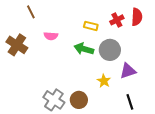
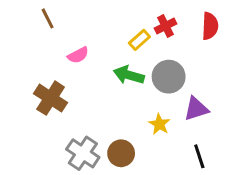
red cross: (117, 20) -> (166, 26), moved
yellow rectangle: (91, 26) -> (139, 40), turned -56
pink semicircle: (51, 36) -> (78, 55), turned -32
brown cross: (17, 45) -> (51, 98), moved

